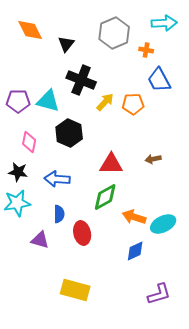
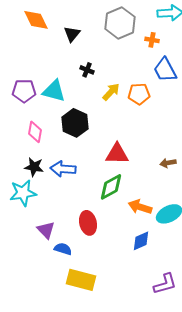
black cross: (81, 80) -> (87, 70), size x0.5
brown arrow: (153, 159) -> (168, 163), moved
black star: (18, 172) -> (34, 167), moved
blue semicircle: (59, 214) -> (63, 249), moved, turned -72
purple triangle: (40, 240) -> (46, 230), turned 30

